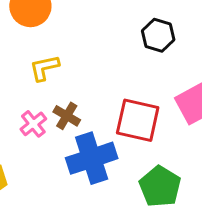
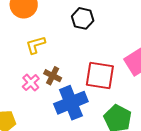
black hexagon: (158, 35) -> (83, 18), moved

